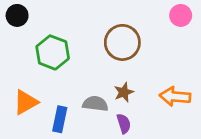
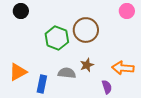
black circle: (17, 15) -> (21, 11), moved
green hexagon: (53, 52) -> (57, 38), moved
purple semicircle: (124, 124) -> (107, 87), moved

